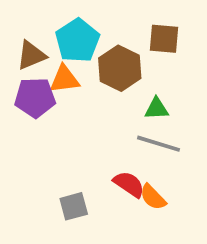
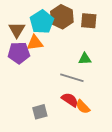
brown triangle: (31, 55) -> (17, 30), turned -36
brown hexagon: (120, 68) -> (62, 17), moved
gray line: (158, 144) -> (72, 78), moved

